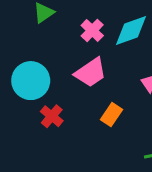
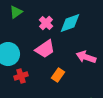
red cross: (52, 116) -> (21, 76), turned 32

